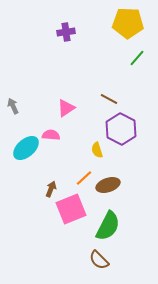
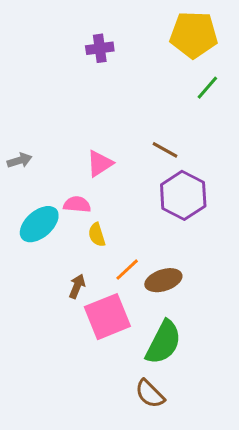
gray arrow: (13, 106) -> (19, 160), turned 98
yellow semicircle: (97, 150) -> (97, 235), moved

